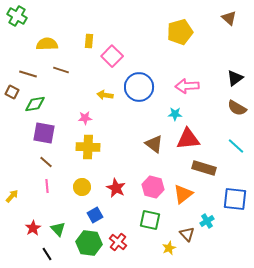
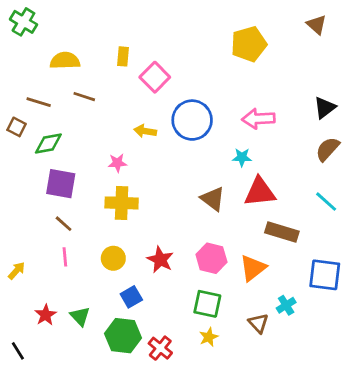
brown semicircle: (237, 108) -> (328, 149), turned 102
red cross: (118, 242) -> (160, 348), moved
yellow star: (169, 248) -> (209, 337), moved
black line: (47, 254) -> (18, 351), moved

